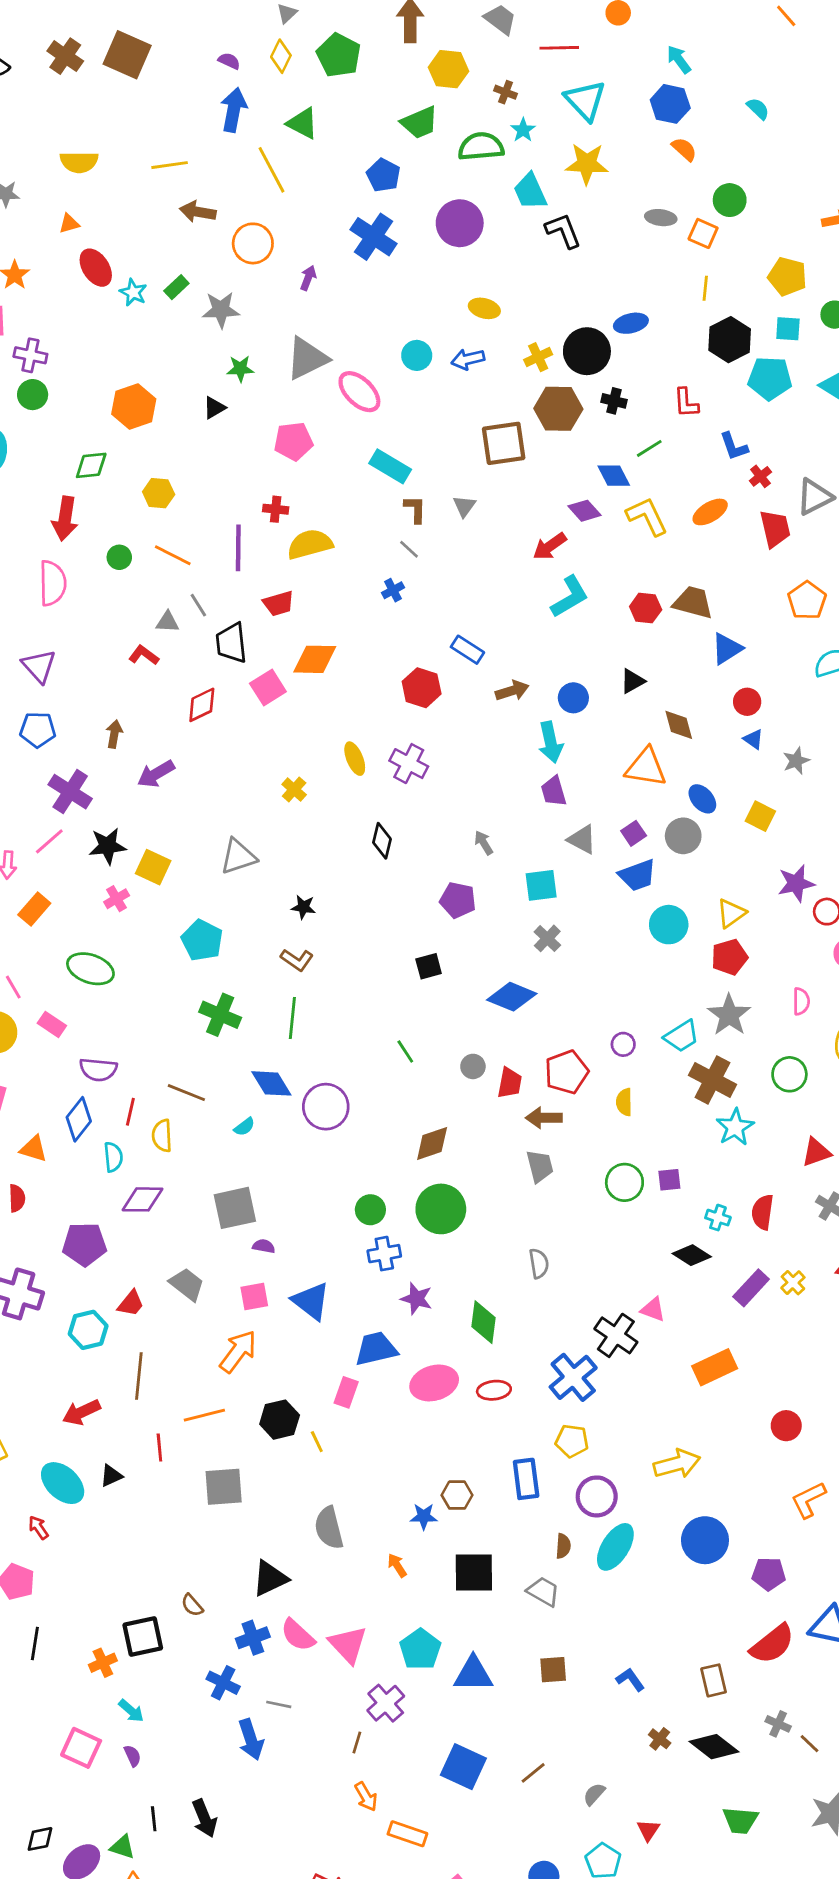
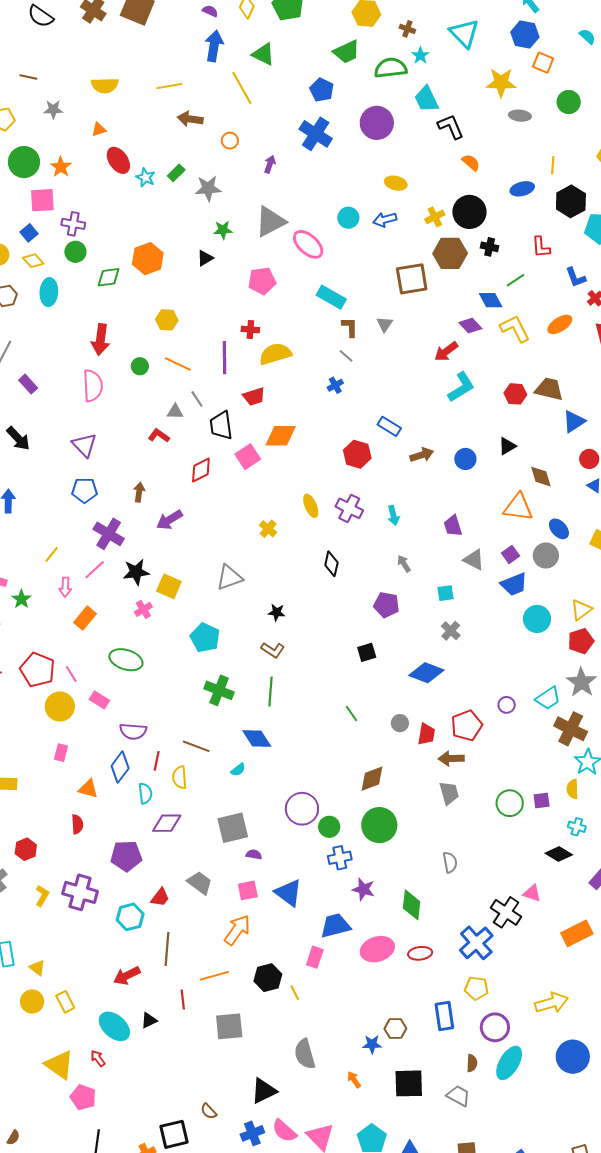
orange semicircle: (684, 149) -> (471, 162), moved
yellow star: (587, 164) -> (501, 83), moved
orange square: (703, 233) -> (543, 63), moved
orange circle: (253, 243) -> (230, 141), size x0.6
blue ellipse: (631, 323) -> (522, 189), moved
green diamond: (91, 465) -> (109, 277), moved
cyan arrow: (551, 742) -> (393, 516), moved, size x0.7
cyan square: (541, 885) -> (445, 593), size x0.7
yellow semicircle: (624, 1102) -> (572, 789), moved
purple circle: (326, 1107) -> (302, 809), moved

